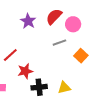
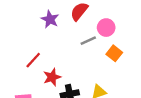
pink circle: (73, 24) -> (106, 28), moved

